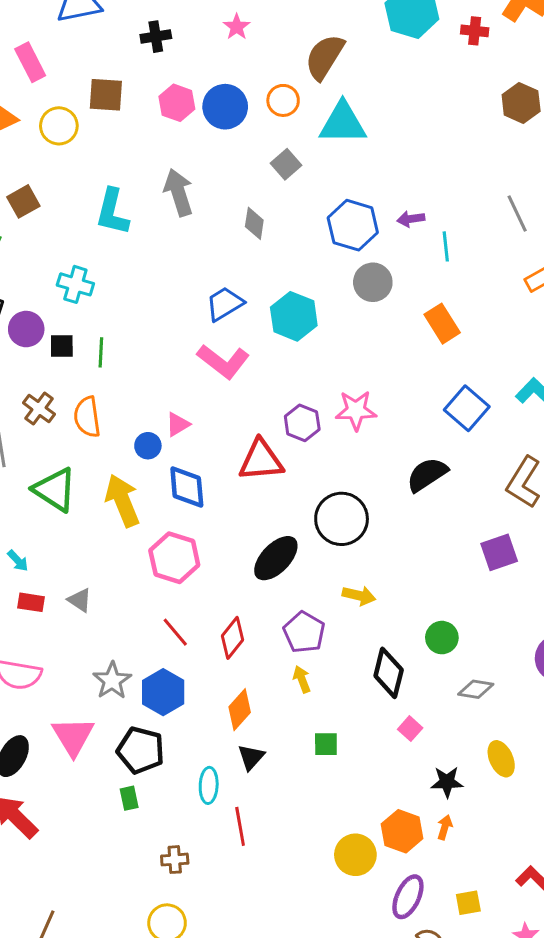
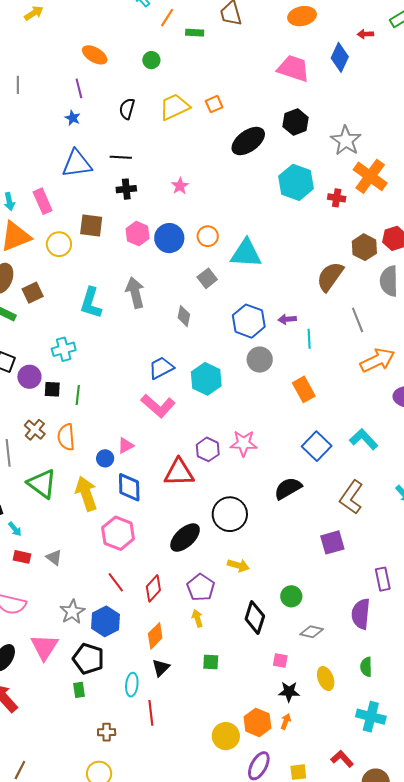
brown semicircle: (325, 57) -> (330, 277), moved
cyan cross: (75, 284) -> (64, 349), turned -35
pink square: (410, 729) -> (280, 661), moved, turned -35

